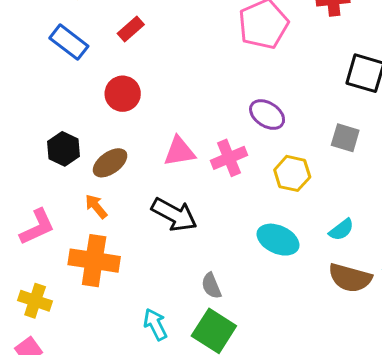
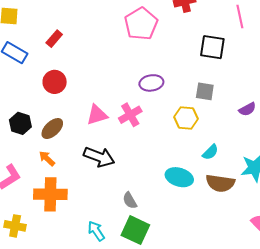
purple ellipse: (267, 115) -> (151, 83), turned -35
yellow hexagon: (292, 173) -> (186, 118), moved
cyan ellipse: (278, 240) -> (179, 177), moved

